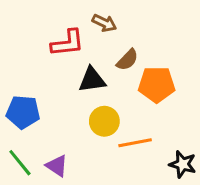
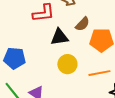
orange line: (135, 143) -> (99, 73), moved

